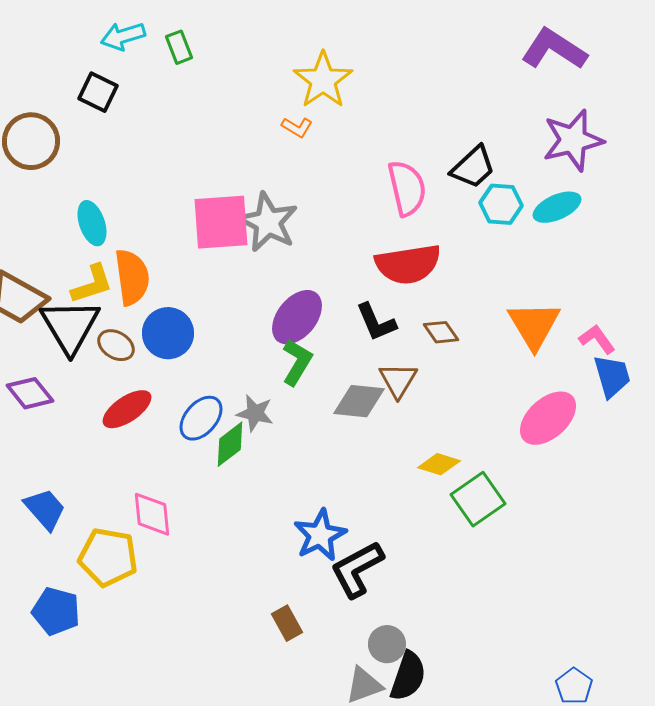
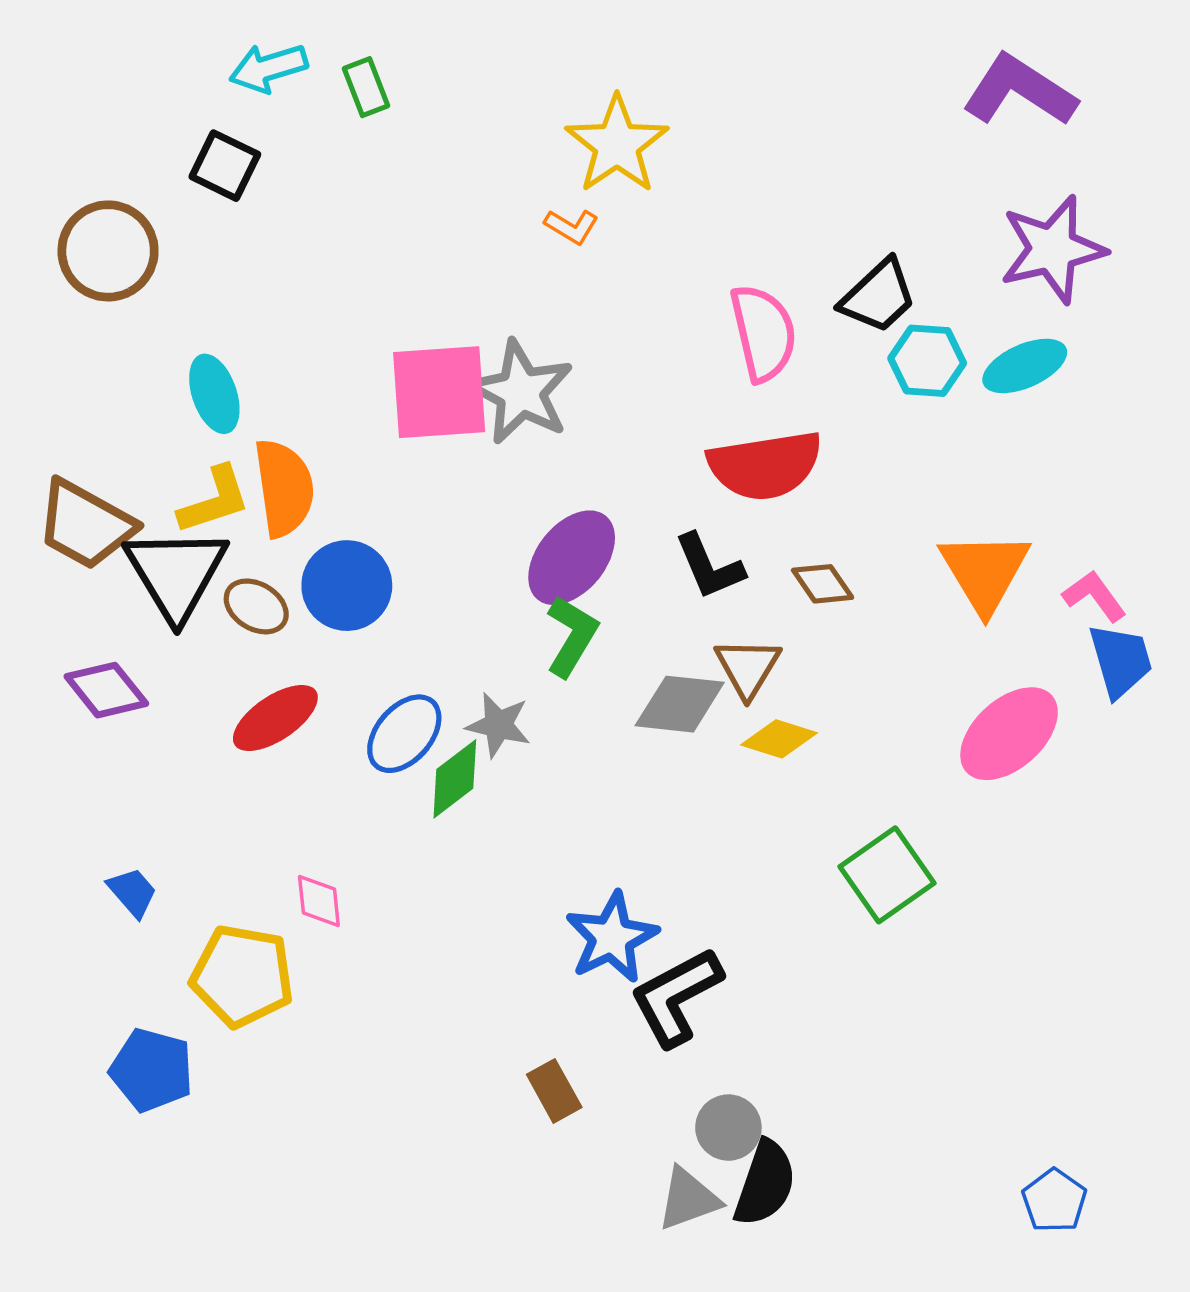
yellow diamond: (439, 464) -> (779, 739), moved
blue trapezoid: (45, 509) -> (132, 892), size x0.7
pink diamond: (152, 514) -> (319, 901), size x0.7

